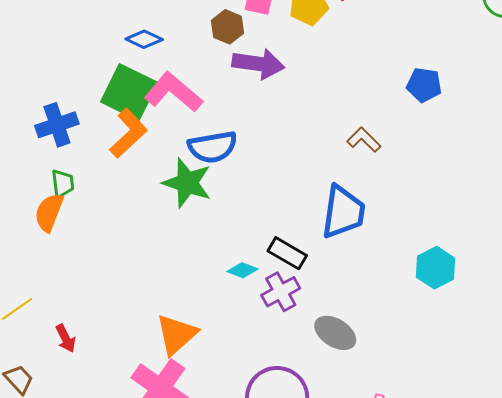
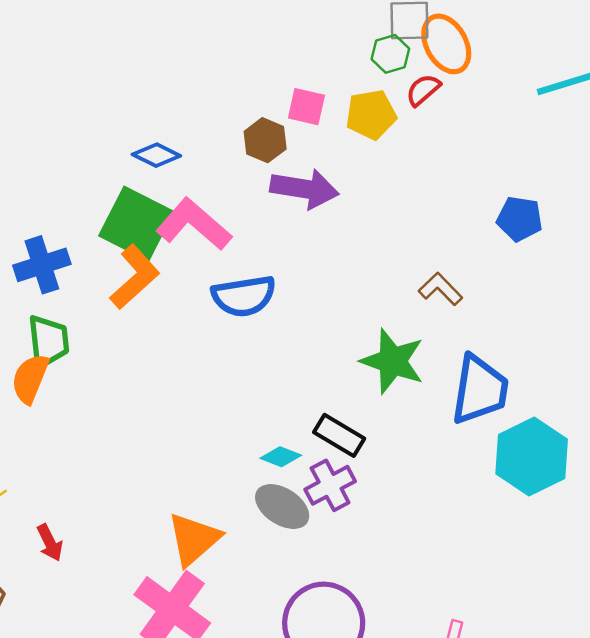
green star: (187, 183) -> (393, 361), moved
green trapezoid: (63, 184) -> (48, 341), size x1.4
blue trapezoid: (343, 212) -> (480, 390), moved
cyan hexagon: (436, 268) -> (532, 457), size x1.4
gray ellipse: (335, 333) -> (282, 507), moved

